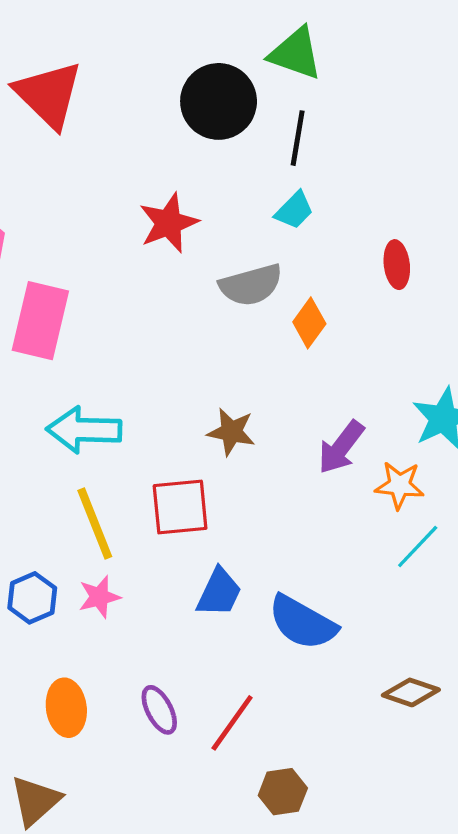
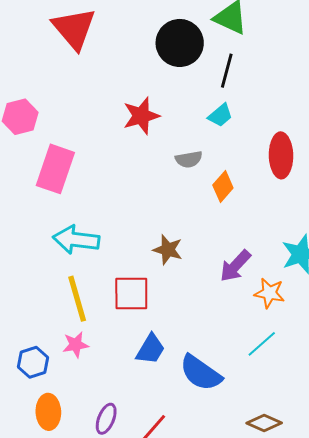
red ellipse: (397, 265) -> (281, 155), size x1.5
gray semicircle: (251, 285) -> (189, 159), size x0.7
cyan line: (418, 546) -> (262, 344), moved
blue hexagon: (32, 598) -> (33, 362), moved
purple ellipse: (159, 710) -> (106, 419), turned 44

